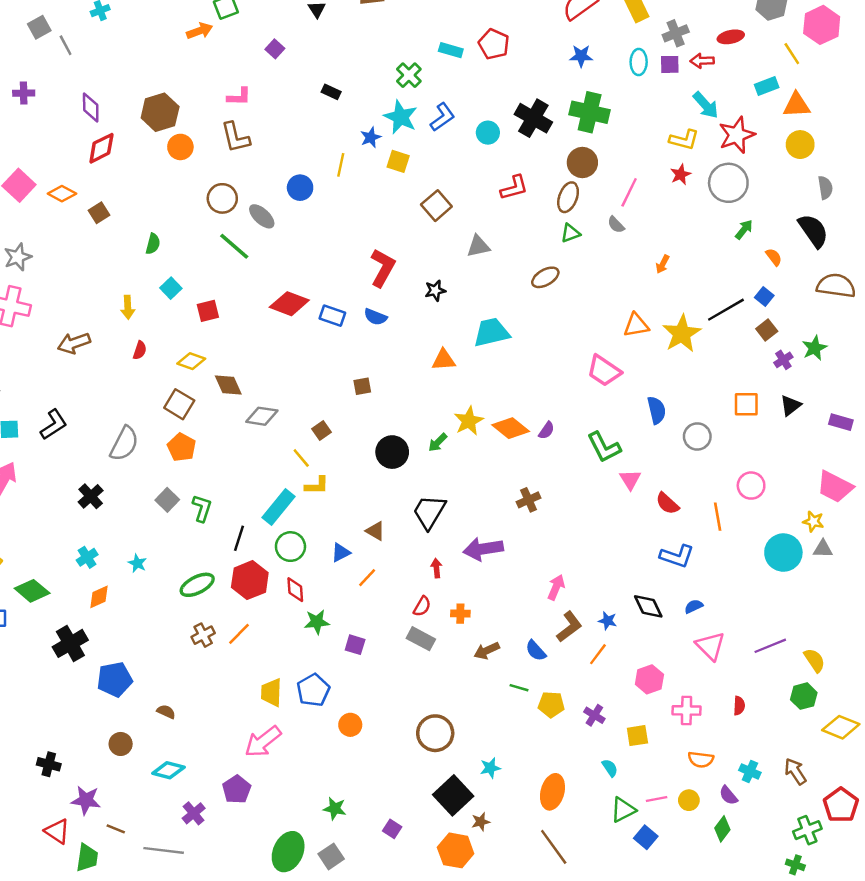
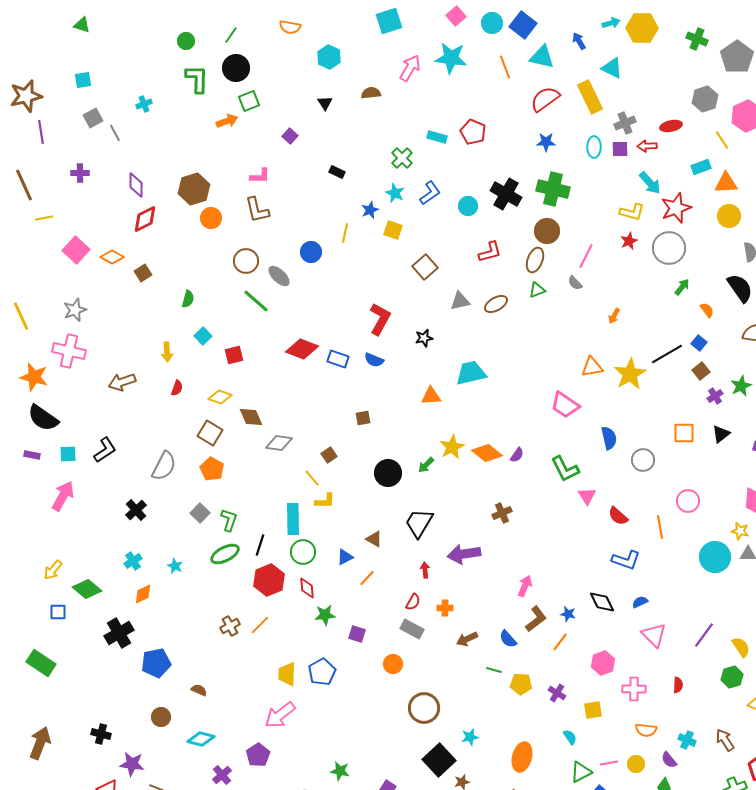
cyan star: (401, 117) -> (395, 193), size x0.7
brown ellipse: (545, 277) -> (496, 304), moved
cyan rectangle: (279, 507) -> (293, 519), turned -40
green ellipse: (197, 585) -> (225, 554), moved
purple line: (770, 646) -> (704, 635), turned -32
orange circle: (350, 725) -> (393, 664), moved

